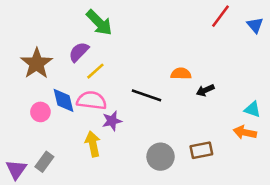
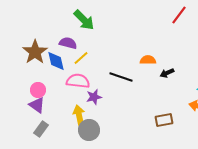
purple semicircle: (79, 52) -> (68, 43), turned 60
blue diamond: (63, 100) -> (56, 61), moved
gray circle: (161, 157) -> (89, 130), moved
purple triangle: (16, 169) -> (37, 105), moved, turned -30

